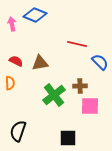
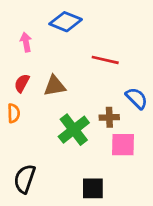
blue diamond: (35, 15) -> (66, 22), moved
pink arrow: (12, 24) -> (26, 42), moved
red semicircle: (16, 61) -> (22, 83), turned -88
blue semicircle: (100, 62) -> (137, 98), moved

